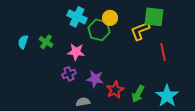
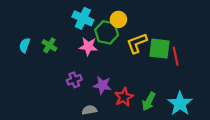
green square: (154, 17) -> (159, 49), moved
yellow L-shape: (140, 31) -> (137, 43), moved
pink star: (76, 52) -> (88, 46), moved

